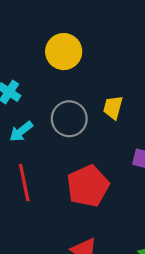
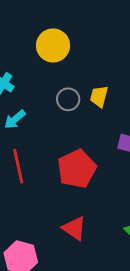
gray circle: (69, 119) -> (68, 99), moved, size x0.7

